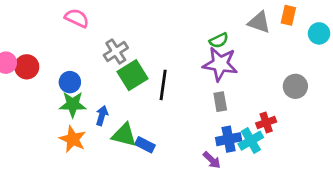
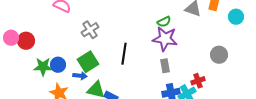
green square: (132, 75) -> (88, 62), moved
blue circle: (70, 82) -> (58, 65), moved
green star: (73, 104) -> (43, 67), moved
blue arrow: (102, 116) -> (80, 76), turned 80

